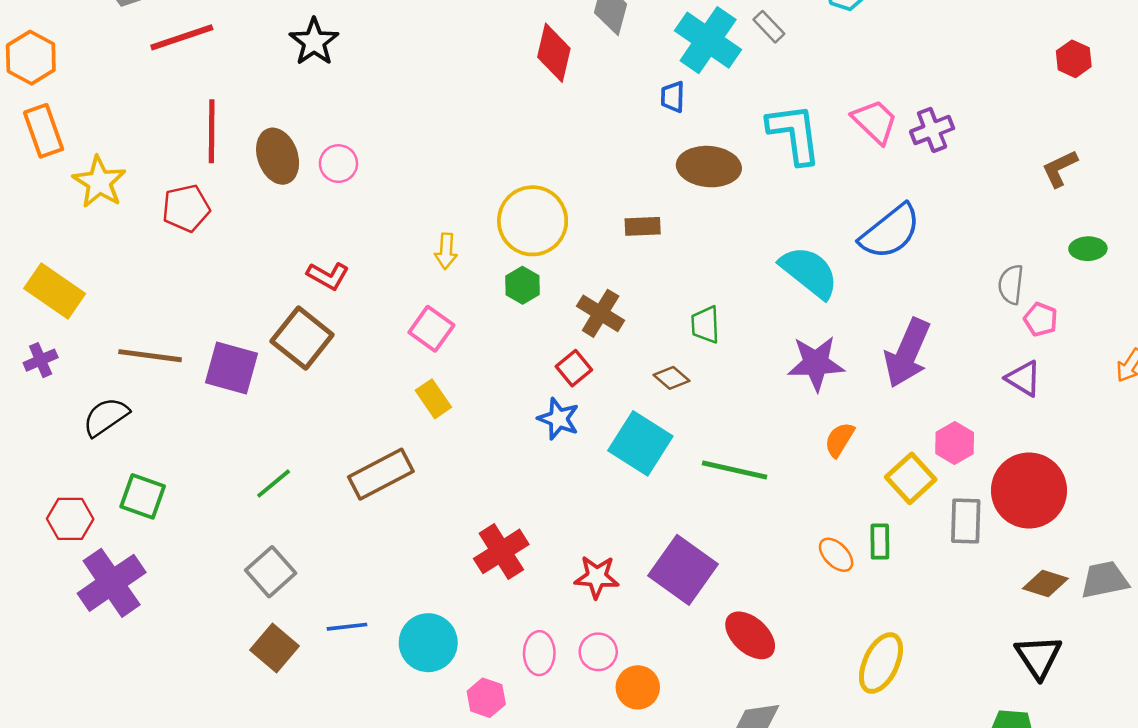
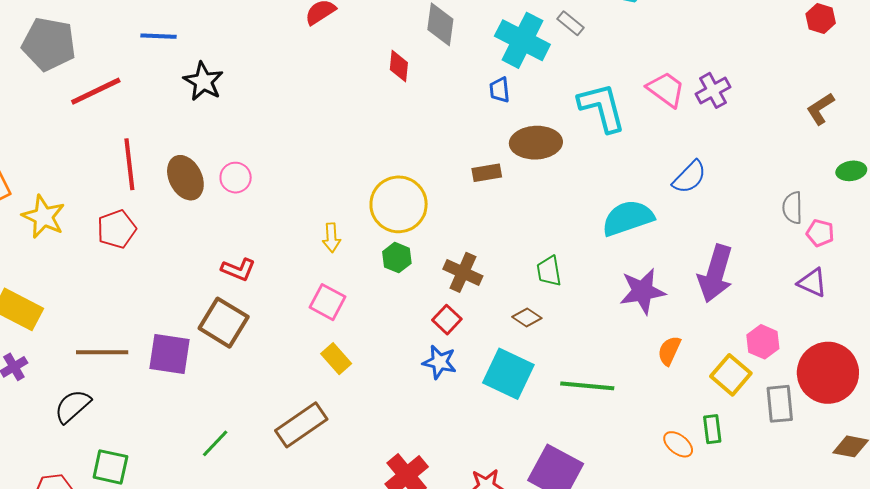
red diamond: (554, 53) -> (399, 66), size x0.7
brown rectangle: (643, 226) -> (487, 173), moved
blue semicircle: (890, 232) -> (689, 177), size x0.7
cyan semicircle: (809, 272) -> (628, 218), turned -50

